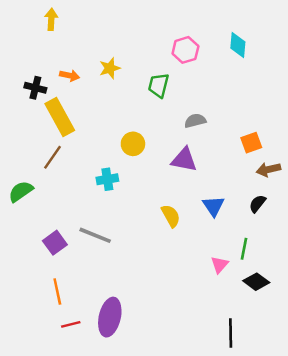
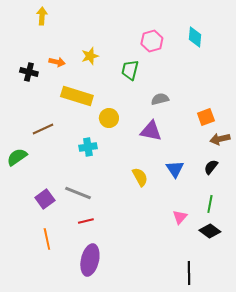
yellow rectangle: (60, 117) -> (77, 96), moved, turned -44
brown line: (52, 157) -> (43, 129), turned 30
green line: (244, 249) -> (210, 204), moved
red line: (71, 324) -> (86, 221), moved

